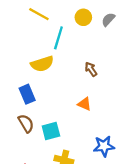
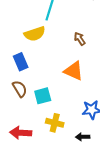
orange triangle: (84, 104) -> (74, 71), size x1.5

